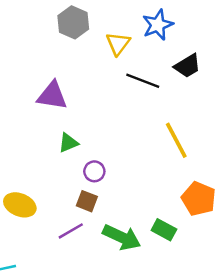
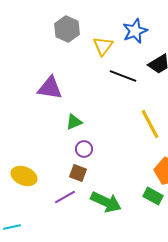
green triangle: (68, 143) -> (74, 122), moved
green rectangle: (164, 230) -> (153, 196), moved

